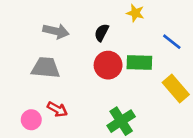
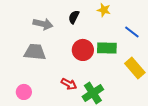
black semicircle: (102, 33) -> (74, 17), moved
red arrow: (57, 109) -> (69, 84), moved

